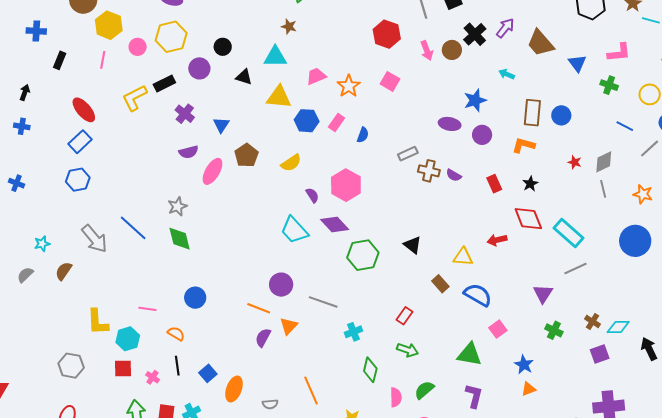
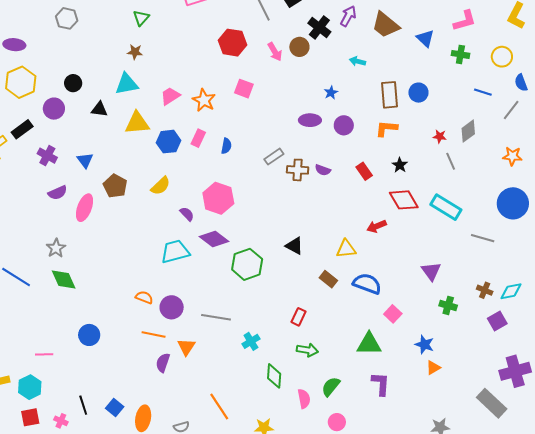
blue star: (475, 100) -> (331, 93), size x0.6
gray line: (603, 189) -> (451, 161), moved
cyan trapezoid: (294, 230) -> (175, 252), turned 128
gray line: (576, 268) -> (483, 238), moved, turned 50
orange semicircle: (176, 334) -> (144, 297), moved

